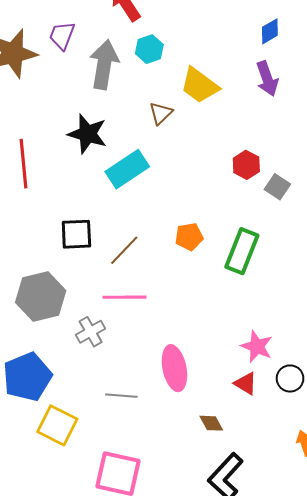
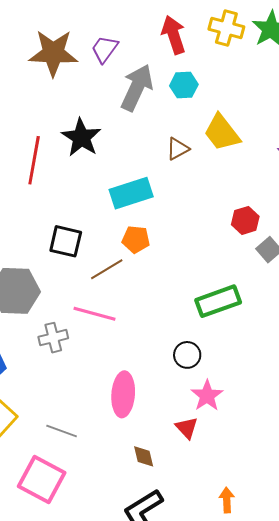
black star: (87, 134) -> (81, 137), moved
orange pentagon: (189, 237) -> (136, 239), moved
green rectangle: (242, 251) -> (218, 301), turned 33
black circle: (290, 378) -> (187, 355), moved
gray line: (121, 396) -> (62, 431), moved

